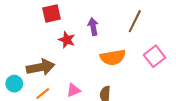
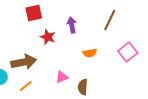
orange semicircle: (113, 57) -> (90, 53), size x0.6
pink triangle: (73, 90) -> (62, 77), moved

